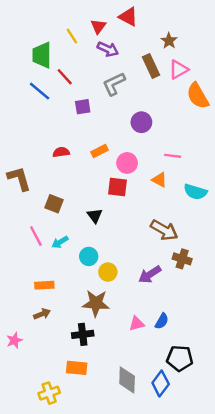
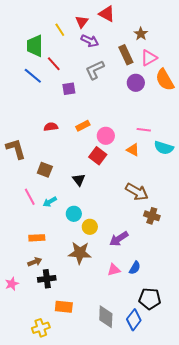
purple circle: (141, 122) -> (136, 83), moved
red square: (117, 187) -> (98, 156), turned 30
cyan semicircle: (195, 192) -> (164, 148), moved
purple arrow: (150, 274) -> (119, 239), moved
black cross: (83, 334) -> (47, 279), moved

